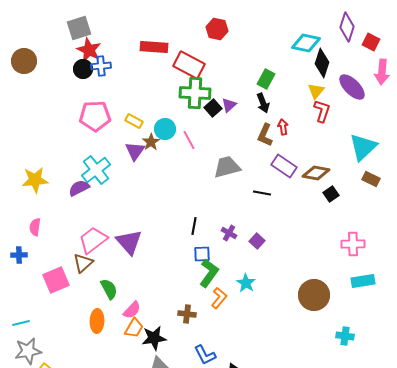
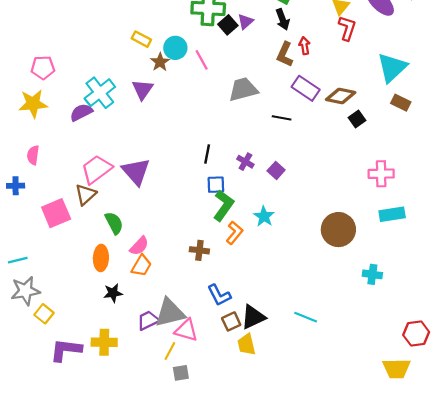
pink pentagon: (95, 116) -> (43, 68), moved, size x0.7
purple triangle: (135, 151) -> (143, 89), moved
black star: (154, 338) -> (113, 293), moved, size x0.7

